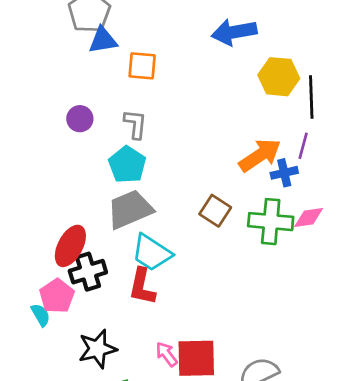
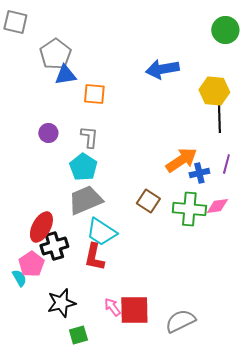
yellow hexagon: (279, 77) -> (214, 91), moved
purple line: (303, 146) -> (226, 164), moved

